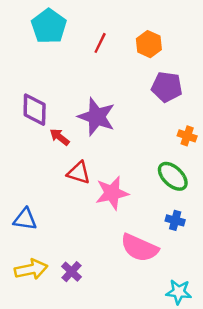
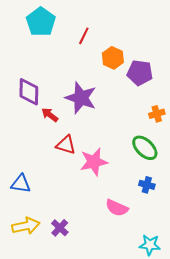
orange hexagon: (149, 44) -> (113, 58), moved
orange cross: (187, 136) -> (157, 114), turned -35
pink semicircle: (139, 248) -> (117, 208), size x0.7

